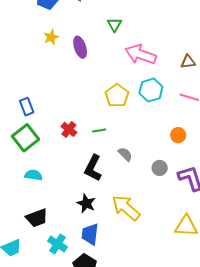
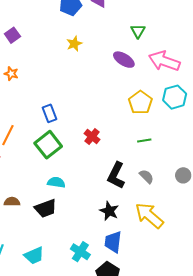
purple ellipse: (80, 47) -> (124, 60), moved, turned -40
green line: (99, 131) -> (144, 141), moved
gray semicircle: (125, 154) -> (146, 176), moved
black trapezoid: (37, 218) -> (46, 208), moved

